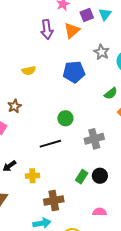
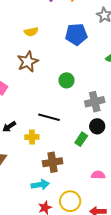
brown star: (15, 106) -> (28, 62), moved, size x1.5
black line: (50, 144) -> (49, 117), moved, turned 30
black circle: (100, 176) -> (97, 126), moved

